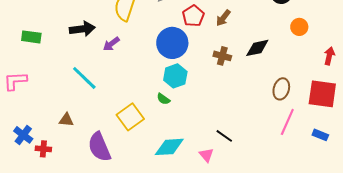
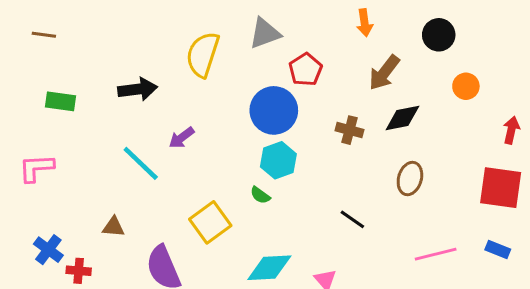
brown arrow: (223, 18) -> (384, 73), moved, size x1.4
purple arrow: (111, 44) -> (182, 138), moved
brown ellipse: (281, 89) -> (410, 179), moved
pink line: (287, 122) -> (436, 254), moved, turned 52
black line: (224, 136) -> (352, 219), moved

